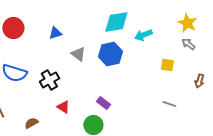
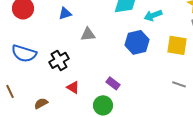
gray triangle: (78, 54) -> (88, 34), turned -42
blue hexagon: (110, 54) -> (137, 42), moved
yellow square: (167, 65) -> (177, 45), size x1.5

